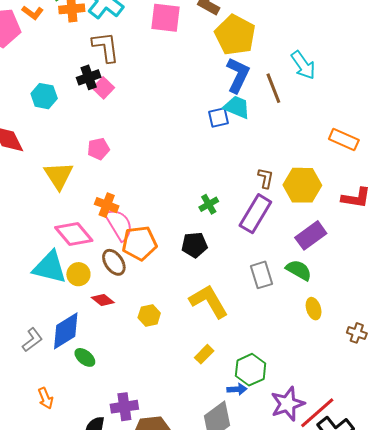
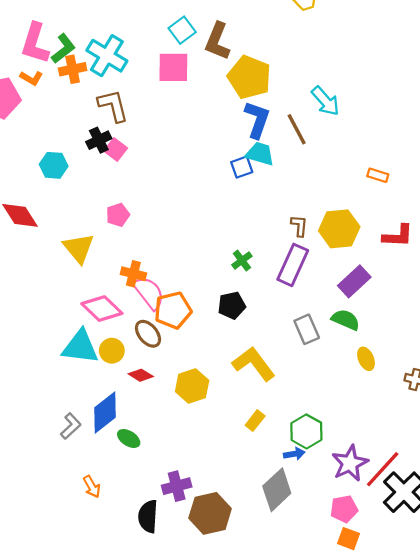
orange rectangle: (344, 139) -> (378, 175), size x0.7
yellow hexagon: (149, 315) -> (192, 386), size x1.4

